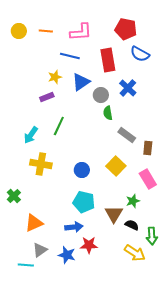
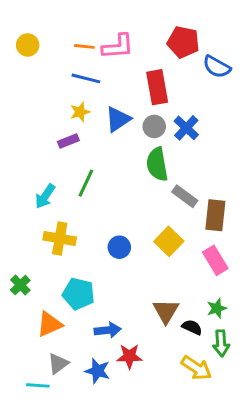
orange line: (46, 31) -> (84, 46), moved
blue semicircle: (140, 54) -> (217, 67), moved
blue line: (70, 56) -> (86, 78), moved
gray circle: (101, 95) -> (154, 126), moved
green semicircle: (108, 113) -> (157, 164), size x1.6
brown rectangle: (148, 148) -> (215, 215), size x1.5
green star: (133, 201) -> (217, 308), moved
cyan pentagon: (84, 202) -> (79, 294), moved

